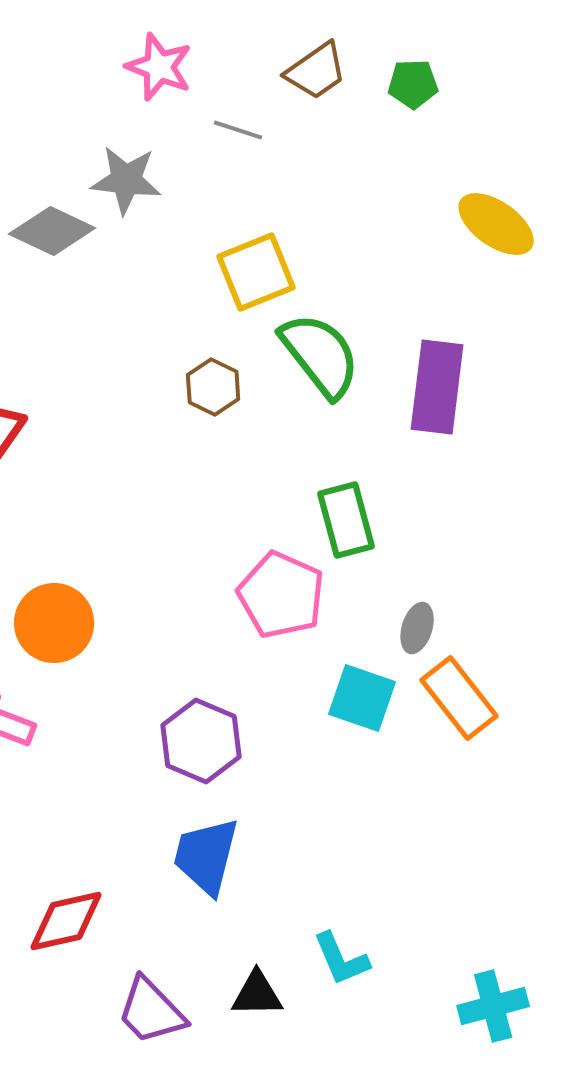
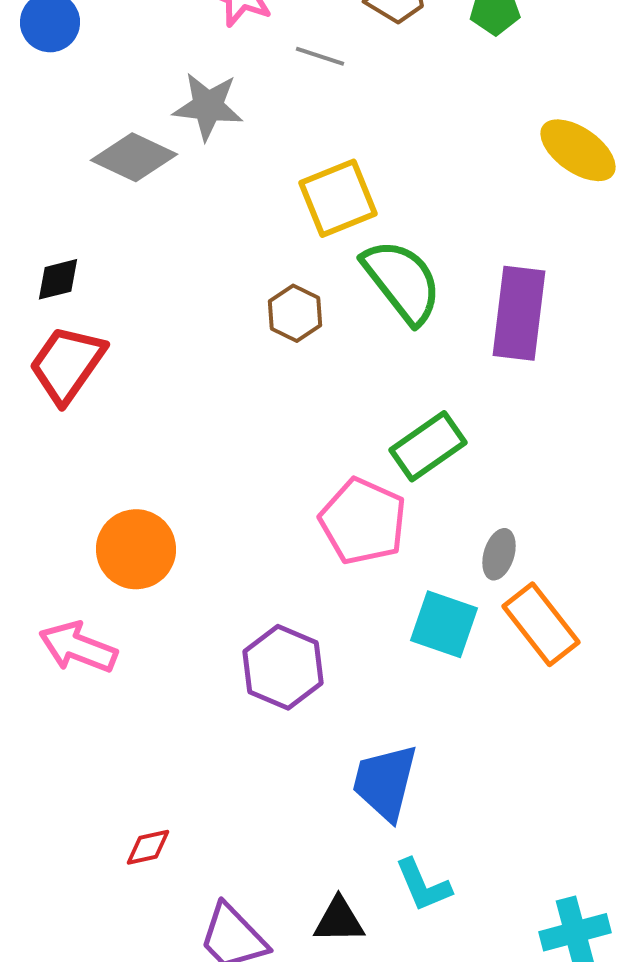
green rectangle: (346, 520) -> (428, 446), turned 70
blue trapezoid: (206, 856) -> (385, 782), moved
red diamond: (66, 921) -> (148, 847), size x0.6

